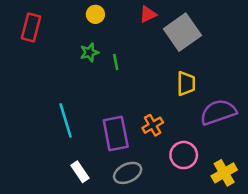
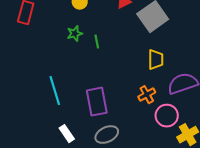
orange cross: (153, 125) -> (147, 95), moved
pink circle: (184, 155) -> (167, 116), moved

